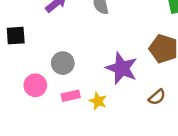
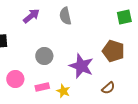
gray circle: (63, 63) -> (44, 56), moved

